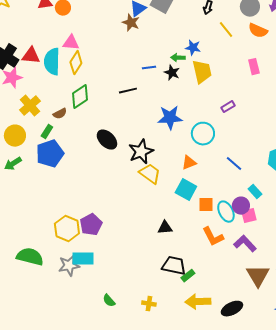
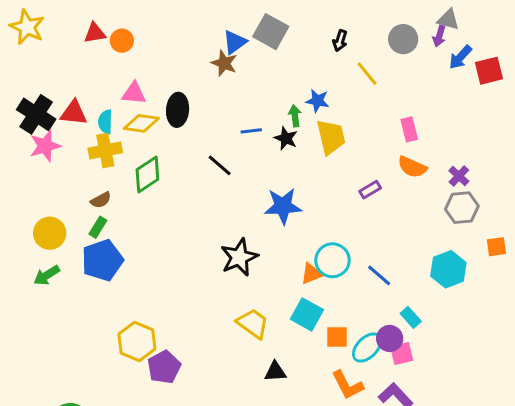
orange semicircle: (258, 31) -> (412, 167), moved
green arrow: (178, 58) -> (295, 116), turned 80
cyan semicircle: (52, 62) -> (105, 122), size x0.6
yellow diamond: (76, 63) -> (141, 123), turned 65
black line: (128, 91) -> (220, 165), turned 54
yellow cross: (30, 106) -> (105, 150), moved, turned 30
brown semicircle: (60, 114) -> (101, 200), moved
cyan circle: (203, 134) -> (332, 260), moved
black ellipse: (107, 140) -> (178, 110), moved, turned 50
yellow trapezoid: (150, 174) -> (253, 323), moved
cyan ellipse: (226, 212) -> (367, 348), turned 70
yellow hexagon: (67, 229) -> (137, 341), moved

